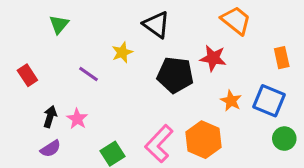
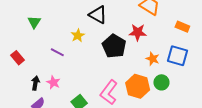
orange rectangle: (282, 58) -> (182, 27), turned -48
black pentagon: (175, 75) -> (114, 46), turned 30
green circle: (284, 139) -> (161, 82), moved

